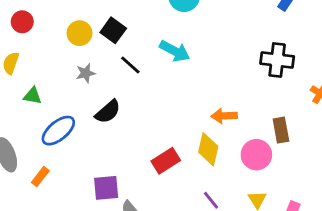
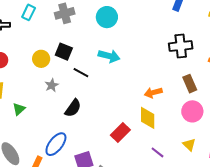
green triangle: (33, 96) -> (19, 109), turned -40
brown rectangle: (281, 130) -> (190, 84), moved
blue ellipse: (58, 131) -> (56, 144), moved
pink circle: (256, 155) -> (192, 111), moved

